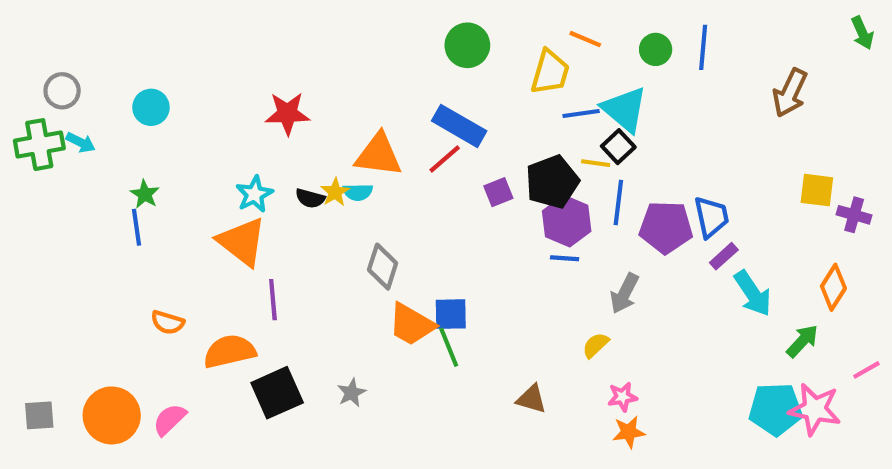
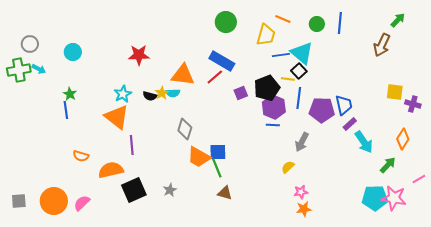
green arrow: (862, 33) -> (398, 20), moved, turned -112
brown triangle: (531, 399) -> (225, 193), moved

